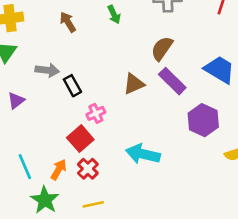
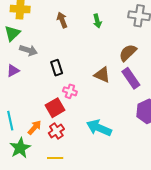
gray arrow: (47, 70) -> (28, 50), moved
brown triangle: (134, 84) -> (102, 75), turned 36
pink cross: (96, 113) -> (70, 91), turned 32

